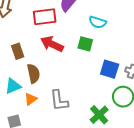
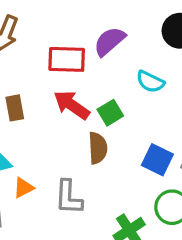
green square: (85, 44) -> (110, 113), moved, turned 35
brown semicircle: (34, 74) -> (98, 148), moved

